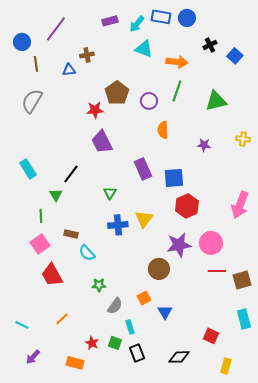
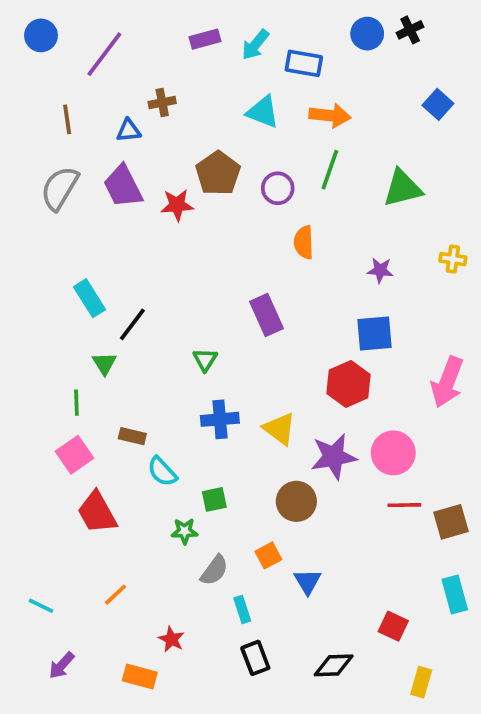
blue rectangle: (161, 17) -> (304, 63), moved
blue circle: (187, 18) -> (367, 34), moved
blue circle: (22, 42) -> (41, 35), moved
black cross: (210, 45) -> (410, 30), moved
cyan triangle: (144, 49) -> (263, 112), moved
purple trapezoid: (102, 142) -> (123, 186), moved
cyan rectangle: (28, 169) -> (89, 298), moved
blue square: (174, 178) -> (375, 334), moved
yellow triangle: (144, 219) -> (280, 429), moved, turned -30
green square: (115, 343) -> (214, 499), moved, turned -32

